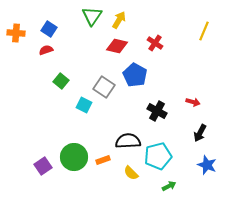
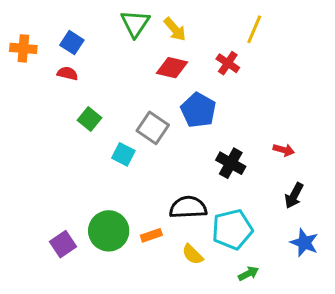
yellow arrow: (119, 20) -> (175, 29), turned 108
yellow line: (204, 31) -> (254, 29), moved
red semicircle: (46, 50) -> (67, 73), turned 32

